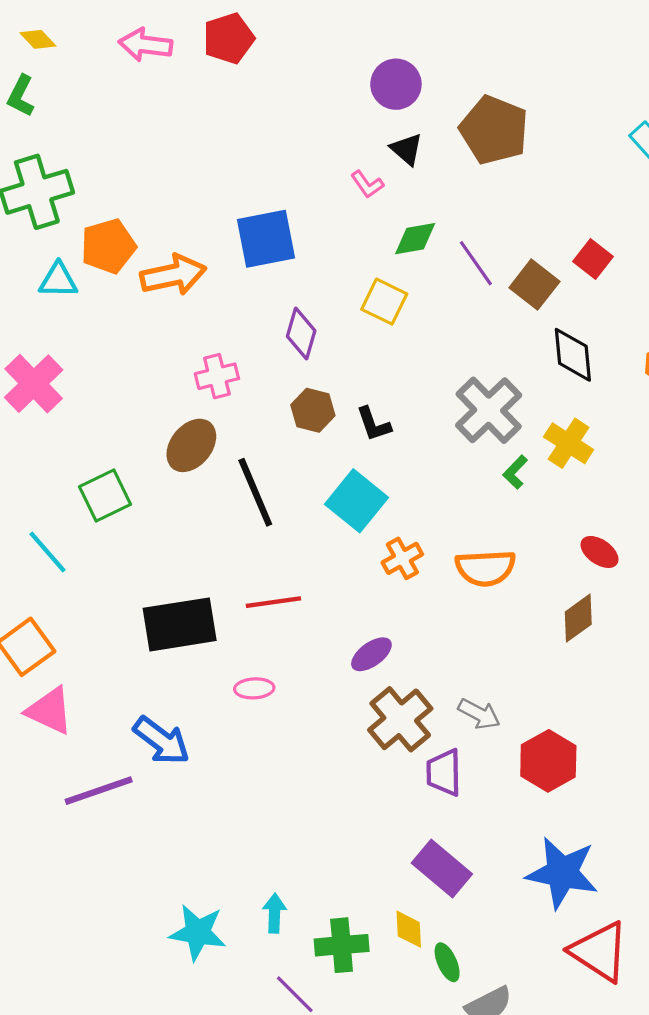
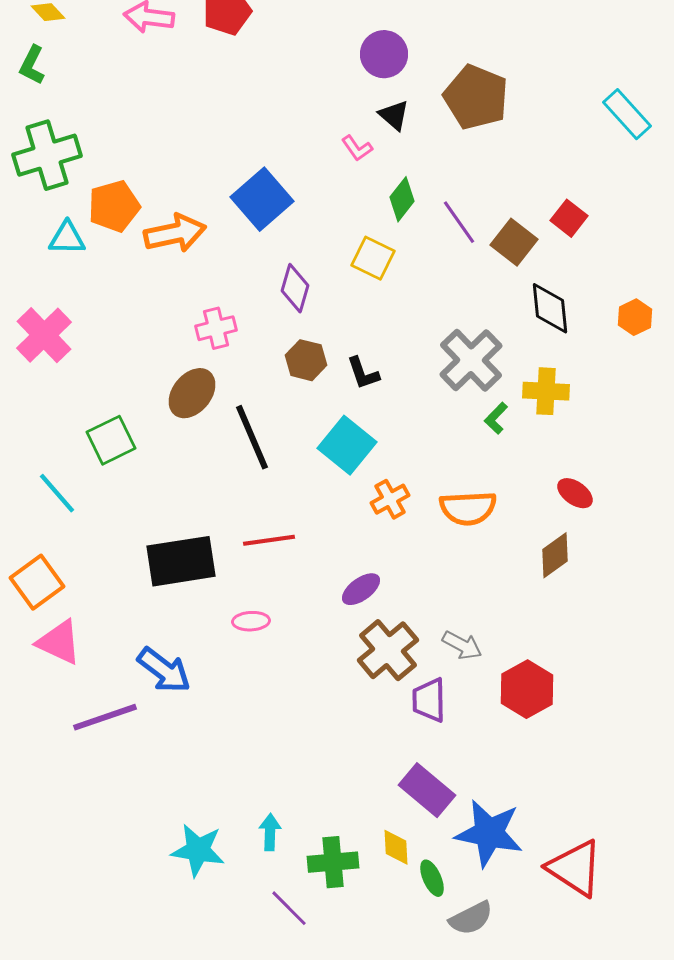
blue square: (266, 239) -> (262, 199), turned -30
green diamond: (415, 239) -> (402, 199), turned -42
yellow cross: (569, 443) -> (546, 391), turned -30
blue star: (562, 873) -> (489, 833), moved

